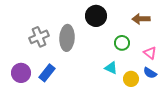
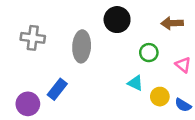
gray cross: (39, 37) -> (33, 38), moved, turned 30
purple circle: (21, 73) -> (28, 104), moved
blue semicircle: (150, 73) -> (183, 105), moved

